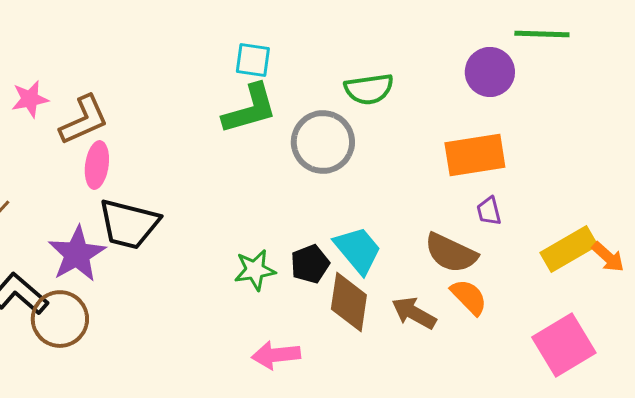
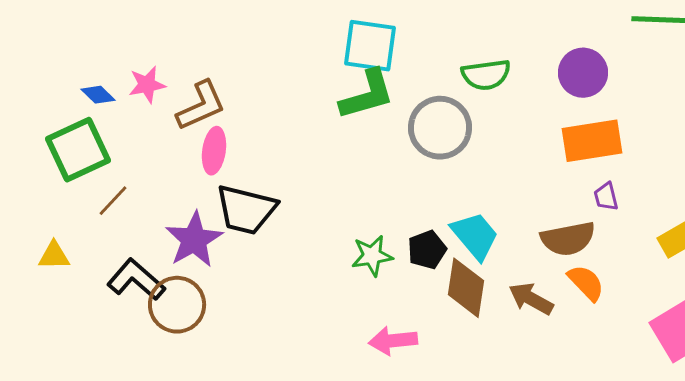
cyan square: (253, 60) -> (370, 46), size x1.5
purple circle: (490, 72) -> (583, 73), moved
brown semicircle: (451, 253) -> (568, 239), turned -36

